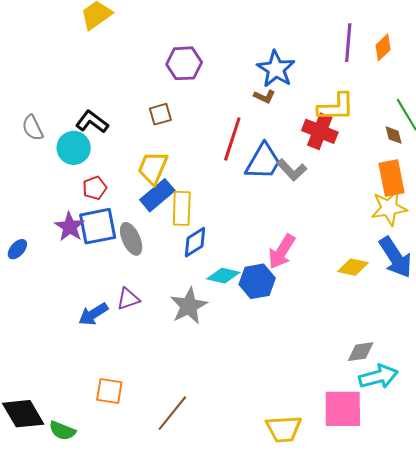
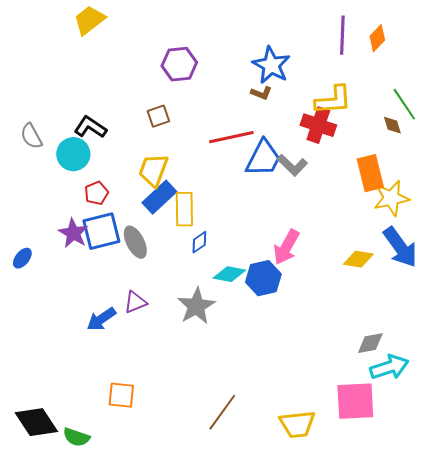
red line: (232, 139) -> (231, 137), turned 63
orange rectangle: (391, 178) -> (370, 173), moved
blue diamond: (195, 242) -> (199, 242), size x0.7
brown line: (172, 413) -> (222, 412), moved

